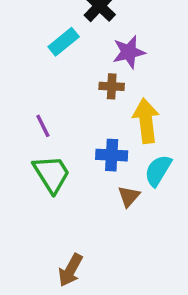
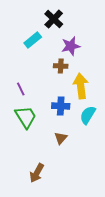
brown triangle: (129, 196) -> (61, 138), moved

